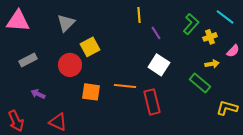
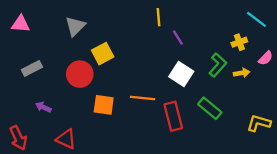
pink triangle: (18, 21) -> (21, 24), size x0.7
green L-shape: (191, 24) -> (218, 65), moved
green rectangle: (200, 83) -> (210, 108), moved

